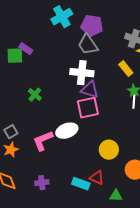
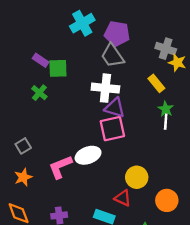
green square: (15, 56) -> (58, 68), moved
green cross: (35, 95) -> (39, 93), moved
gray square: (11, 132) -> (23, 146), moved
red triangle: (97, 178) -> (123, 198), moved

